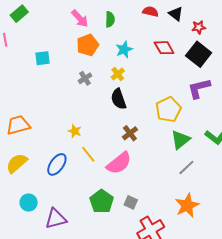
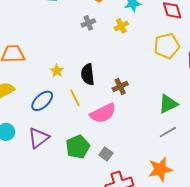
black semicircle: (119, 99) -> (88, 74), moved
yellow pentagon: (168, 110) -> (167, 46), moved
yellow star: (75, 131) -> (57, 71), moved
purple triangle: (56, 219) -> (39, 138), moved, turned -35

